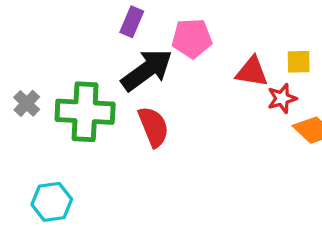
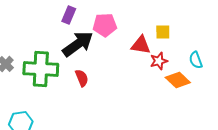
yellow square: (299, 62) -> (163, 32), moved
red semicircle: (153, 127) -> (82, 78), size x0.7

